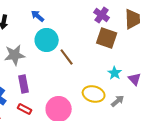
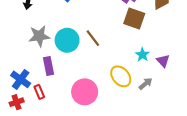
cyan circle: (47, 40) -> (67, 40), moved
yellow ellipse: (94, 94) -> (121, 76), turned 35
red rectangle: (25, 109) -> (39, 92), moved, turned 40

